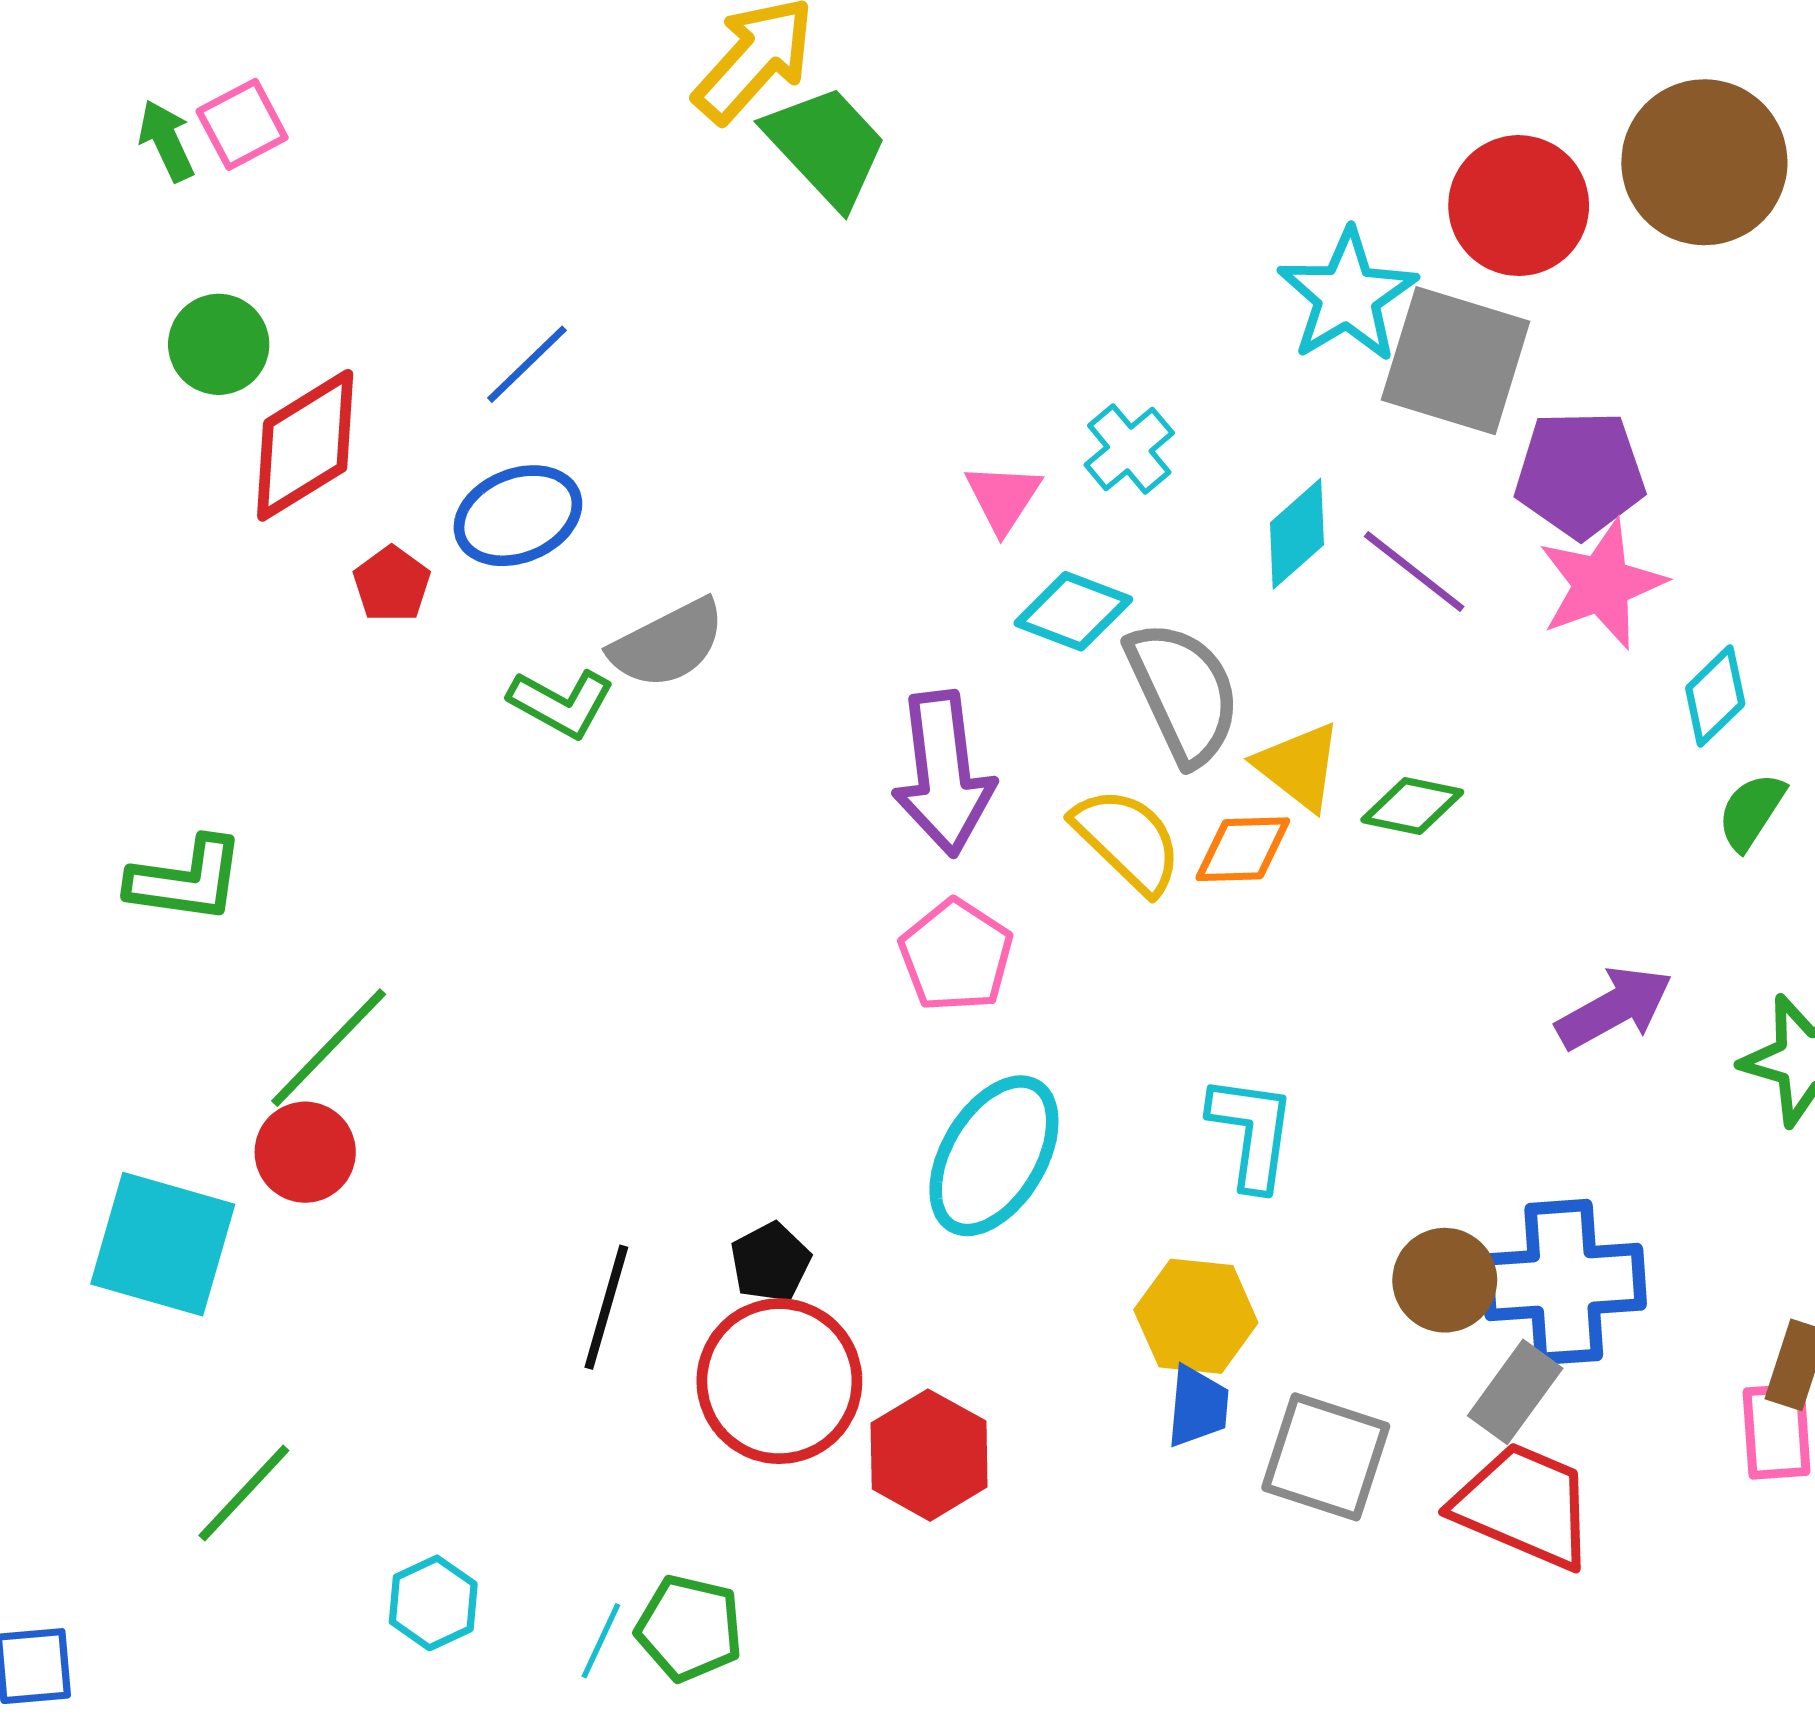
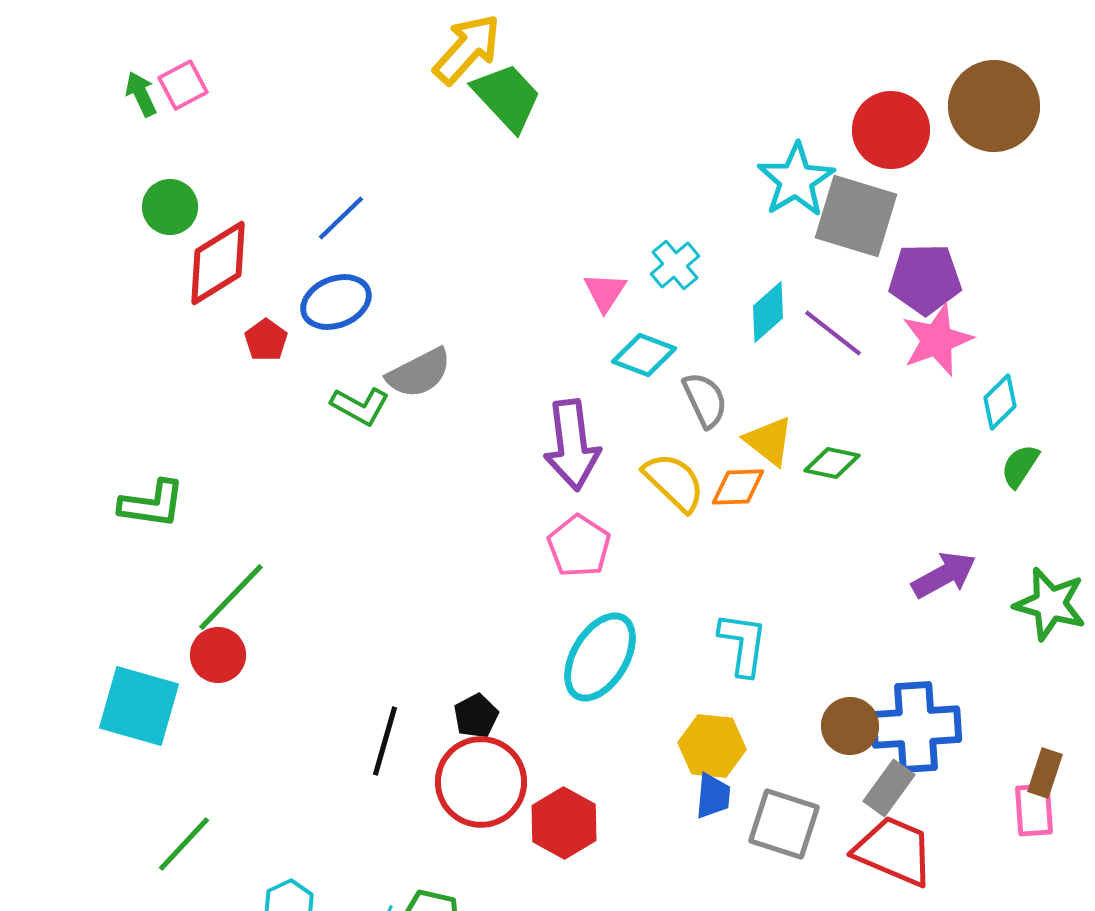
gray semicircle: (1183, 692) -> (705, 400), size x0.7

